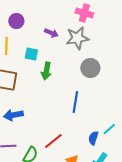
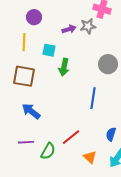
purple arrow: (51, 33) -> (69, 29), turned -40
gray star: (77, 38) -> (88, 26), moved, size x0.7
blue arrow: (13, 115) -> (31, 111), turned 48

